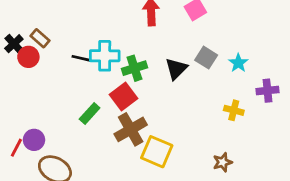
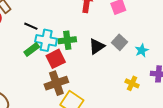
cyan cross: (105, 56) -> (46, 40), moved
green rectangle: (90, 113) -> (32, 49), moved

